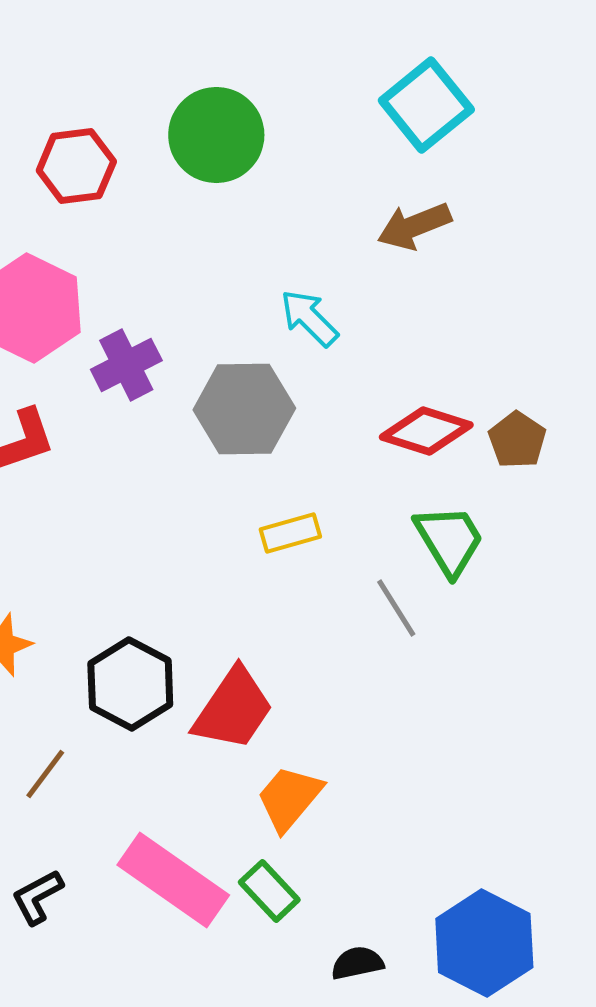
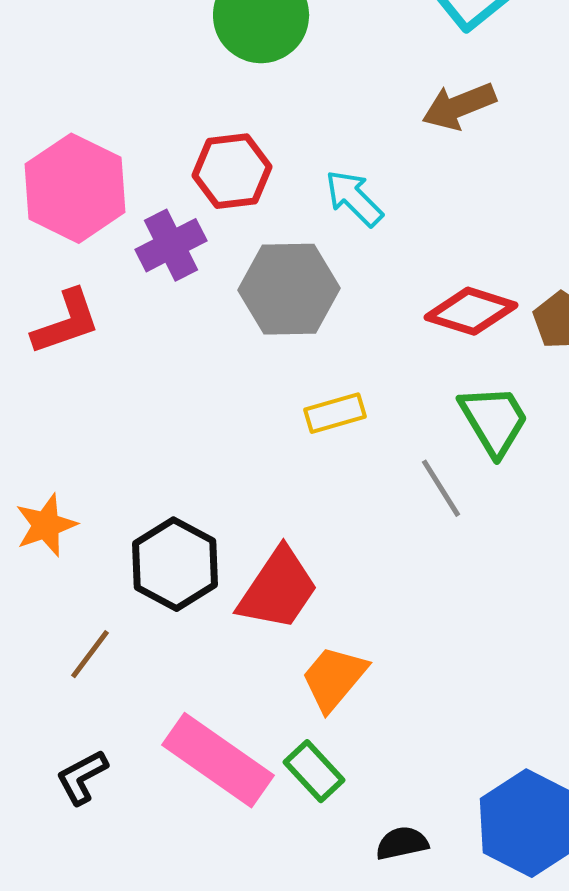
red hexagon: (76, 166) -> (232, 171), moved

